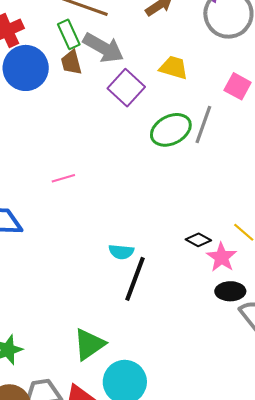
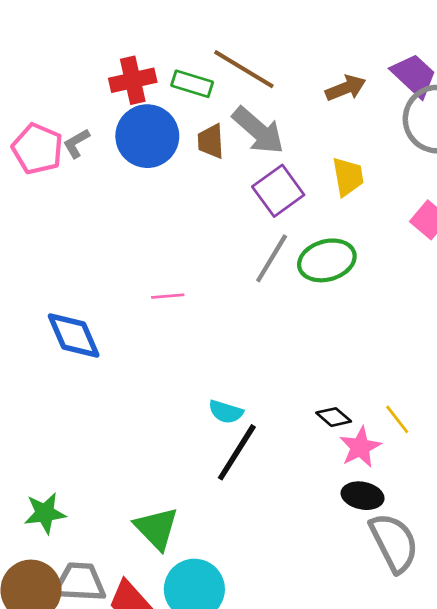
green rectangle: (69, 34) -> (192, 84), moved, turned -60
yellow trapezoid: (174, 68) -> (348, 177), turned 52
gray line: (203, 124) -> (272, 258), moved
green triangle: (89, 344) -> (156, 528), turned -51

